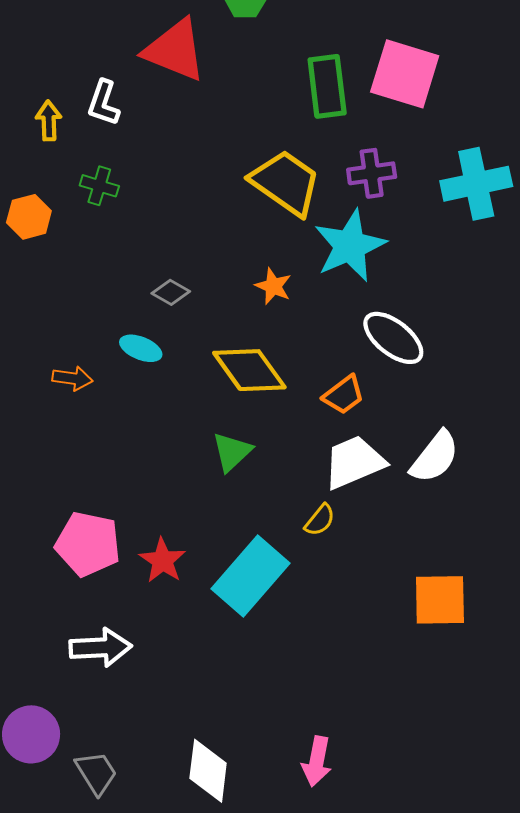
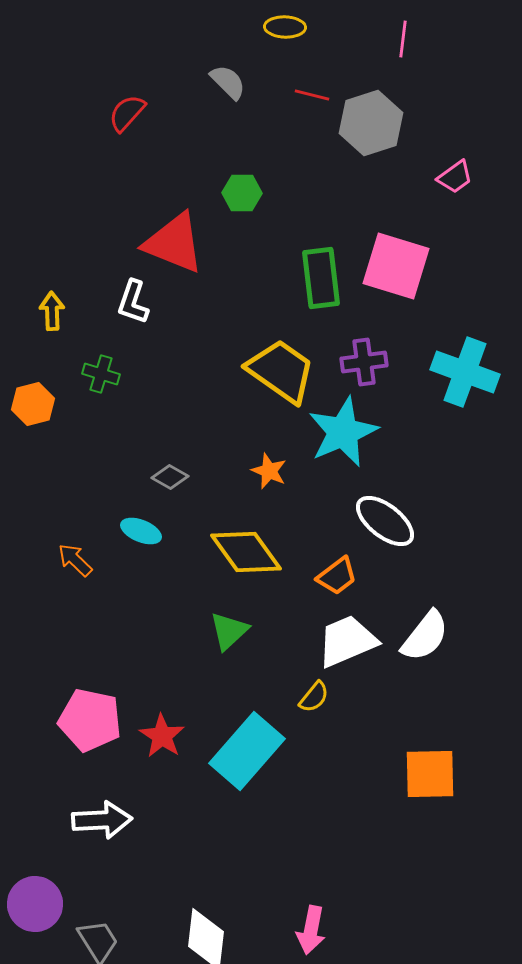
white L-shape: (103, 103) -> (133, 302), moved
cyan cross: (476, 184) -> (465, 372), turned 32
orange arrow: (72, 378) -> (75, 560), turned -144

